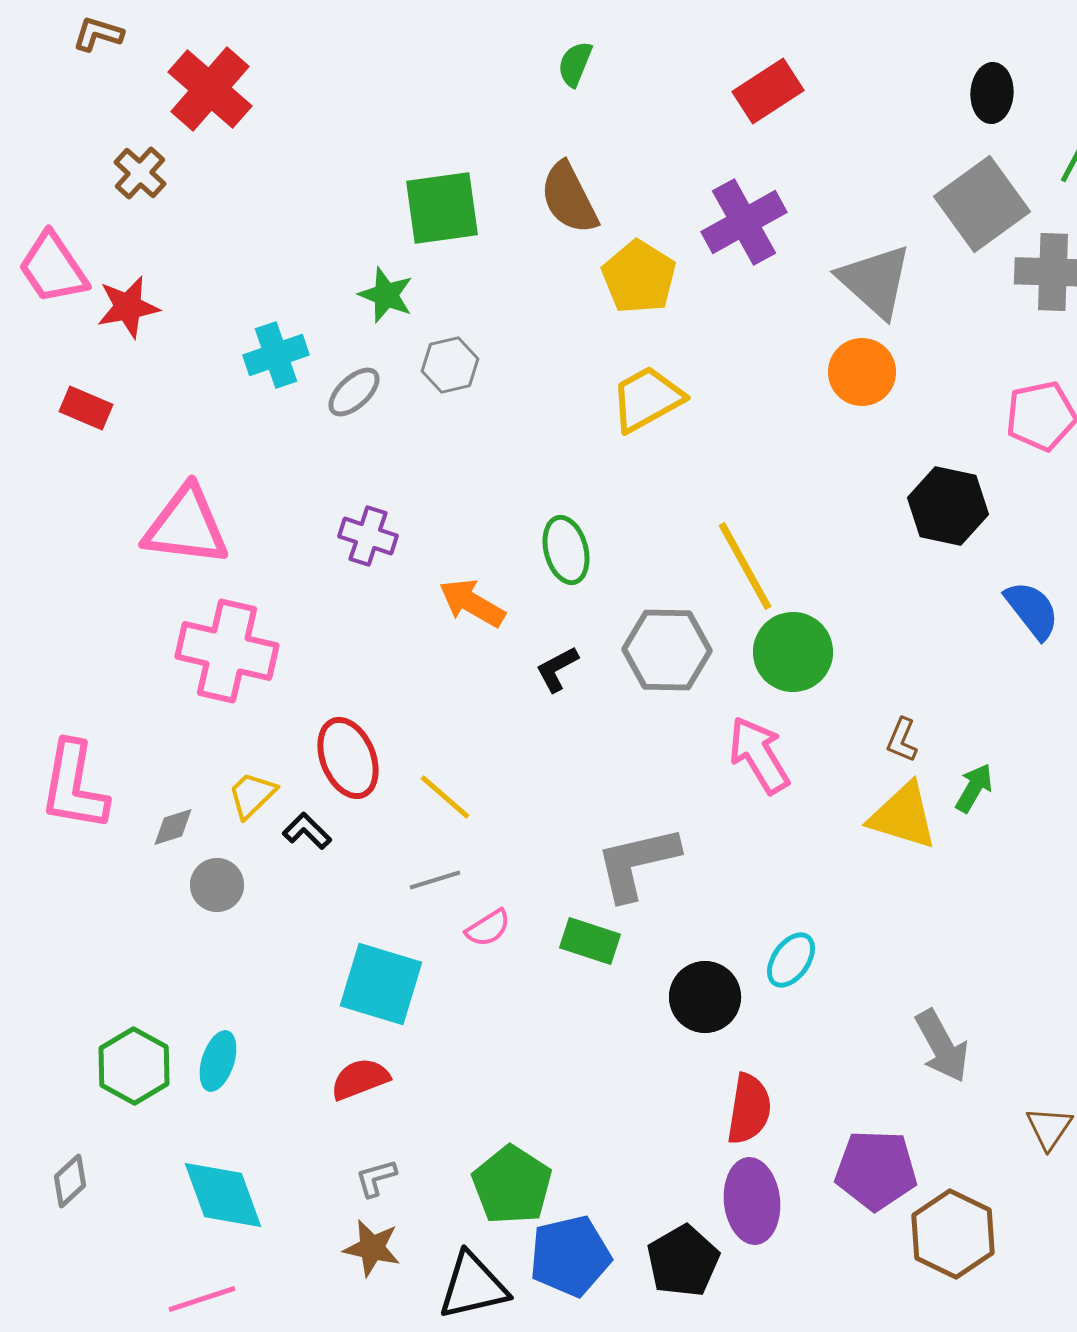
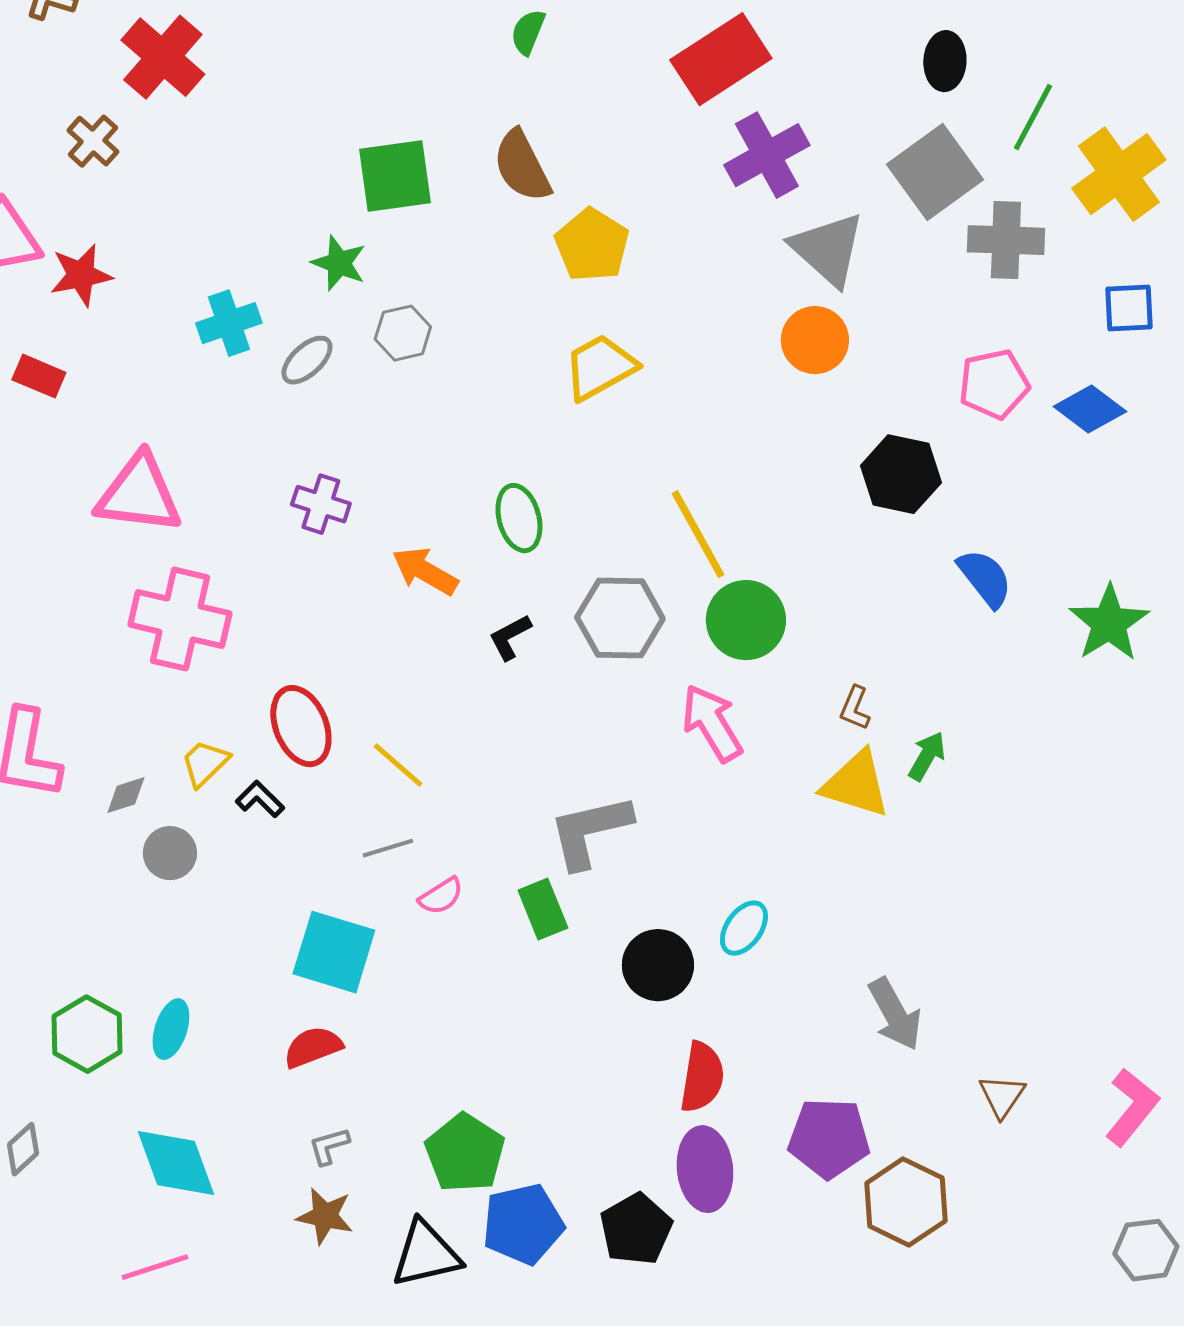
red rectangle: (768, 91) -> (721, 59), size x1.4
purple cross: (744, 222) -> (767, 155), moved
green rectangle: (590, 941) -> (543, 909), turned 50

